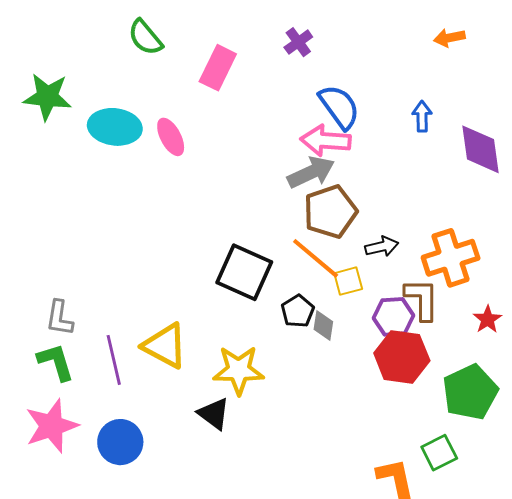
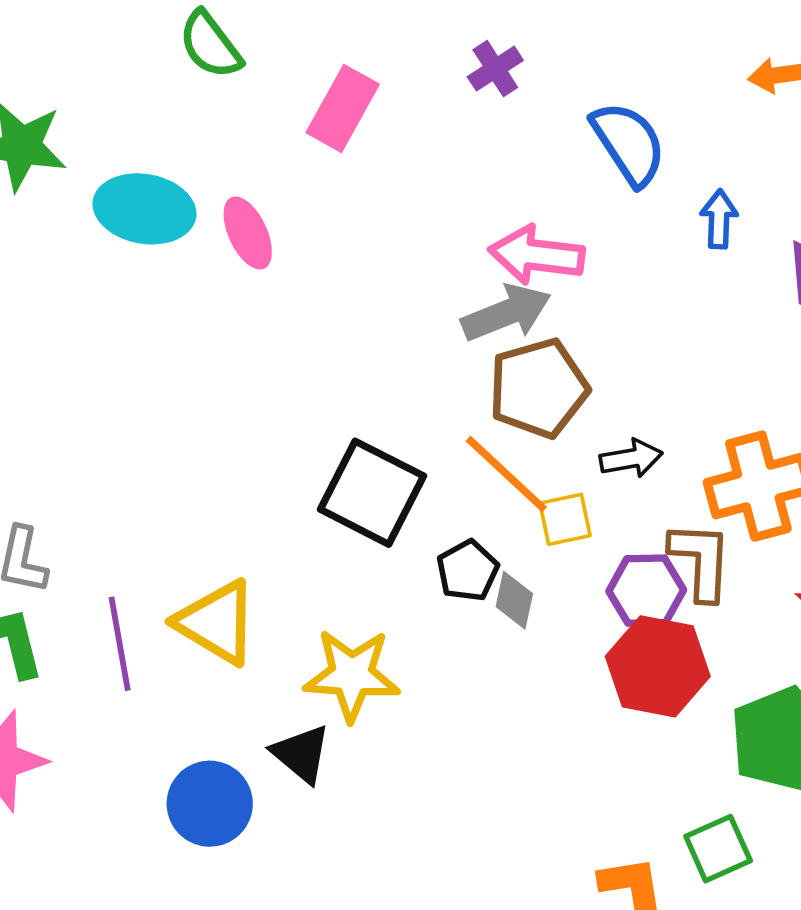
blue semicircle: (339, 107) -> (629, 143), moved
blue circle: (120, 442) -> (210, 804), moved

